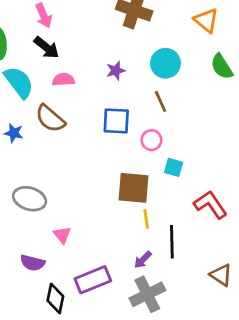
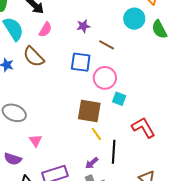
cyan circle: (165, 63) -> (134, 19), moved
pink semicircle: (63, 80) -> (45, 30), turned 119
brown line: (161, 101) -> (107, 45), moved, turned -42
pink circle: (151, 140) -> (105, 78), size x1.5
yellow line: (146, 219) -> (96, 134), turned -32

